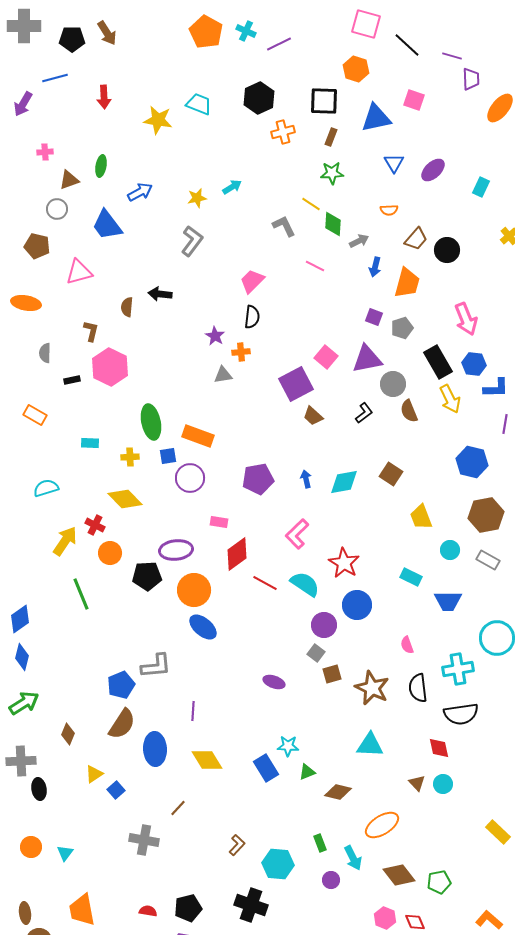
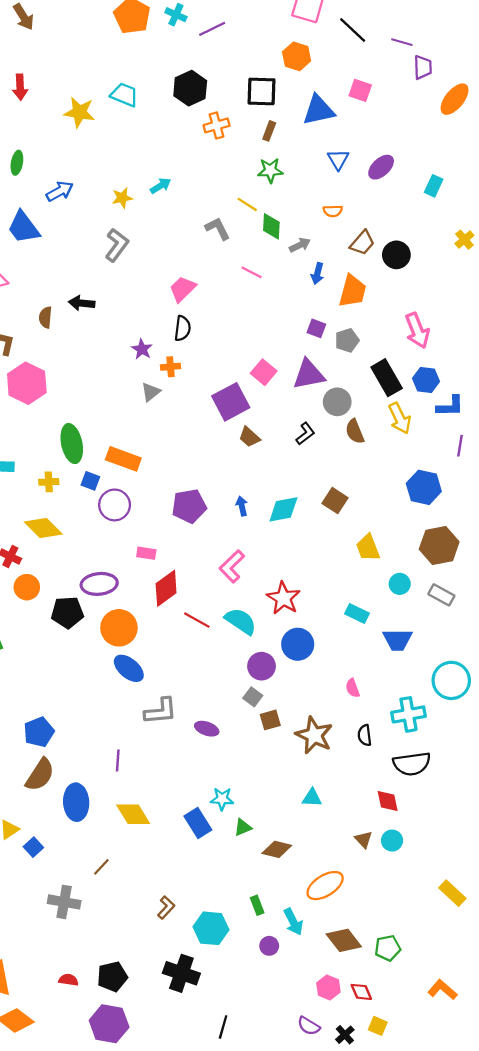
gray triangle: (223, 375) -> (151, 392), turned -30
blue square: (168, 456) -> (90, 481), turned 30
gray L-shape: (156, 666) -> (161, 711), moved
black semicircle: (418, 688) -> (365, 735), size x0.7
cyan triangle: (370, 745) -> (312, 798), size x0.7

